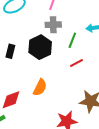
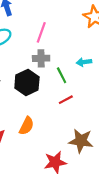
green line: (72, 40) -> (62, 75), turned -49

